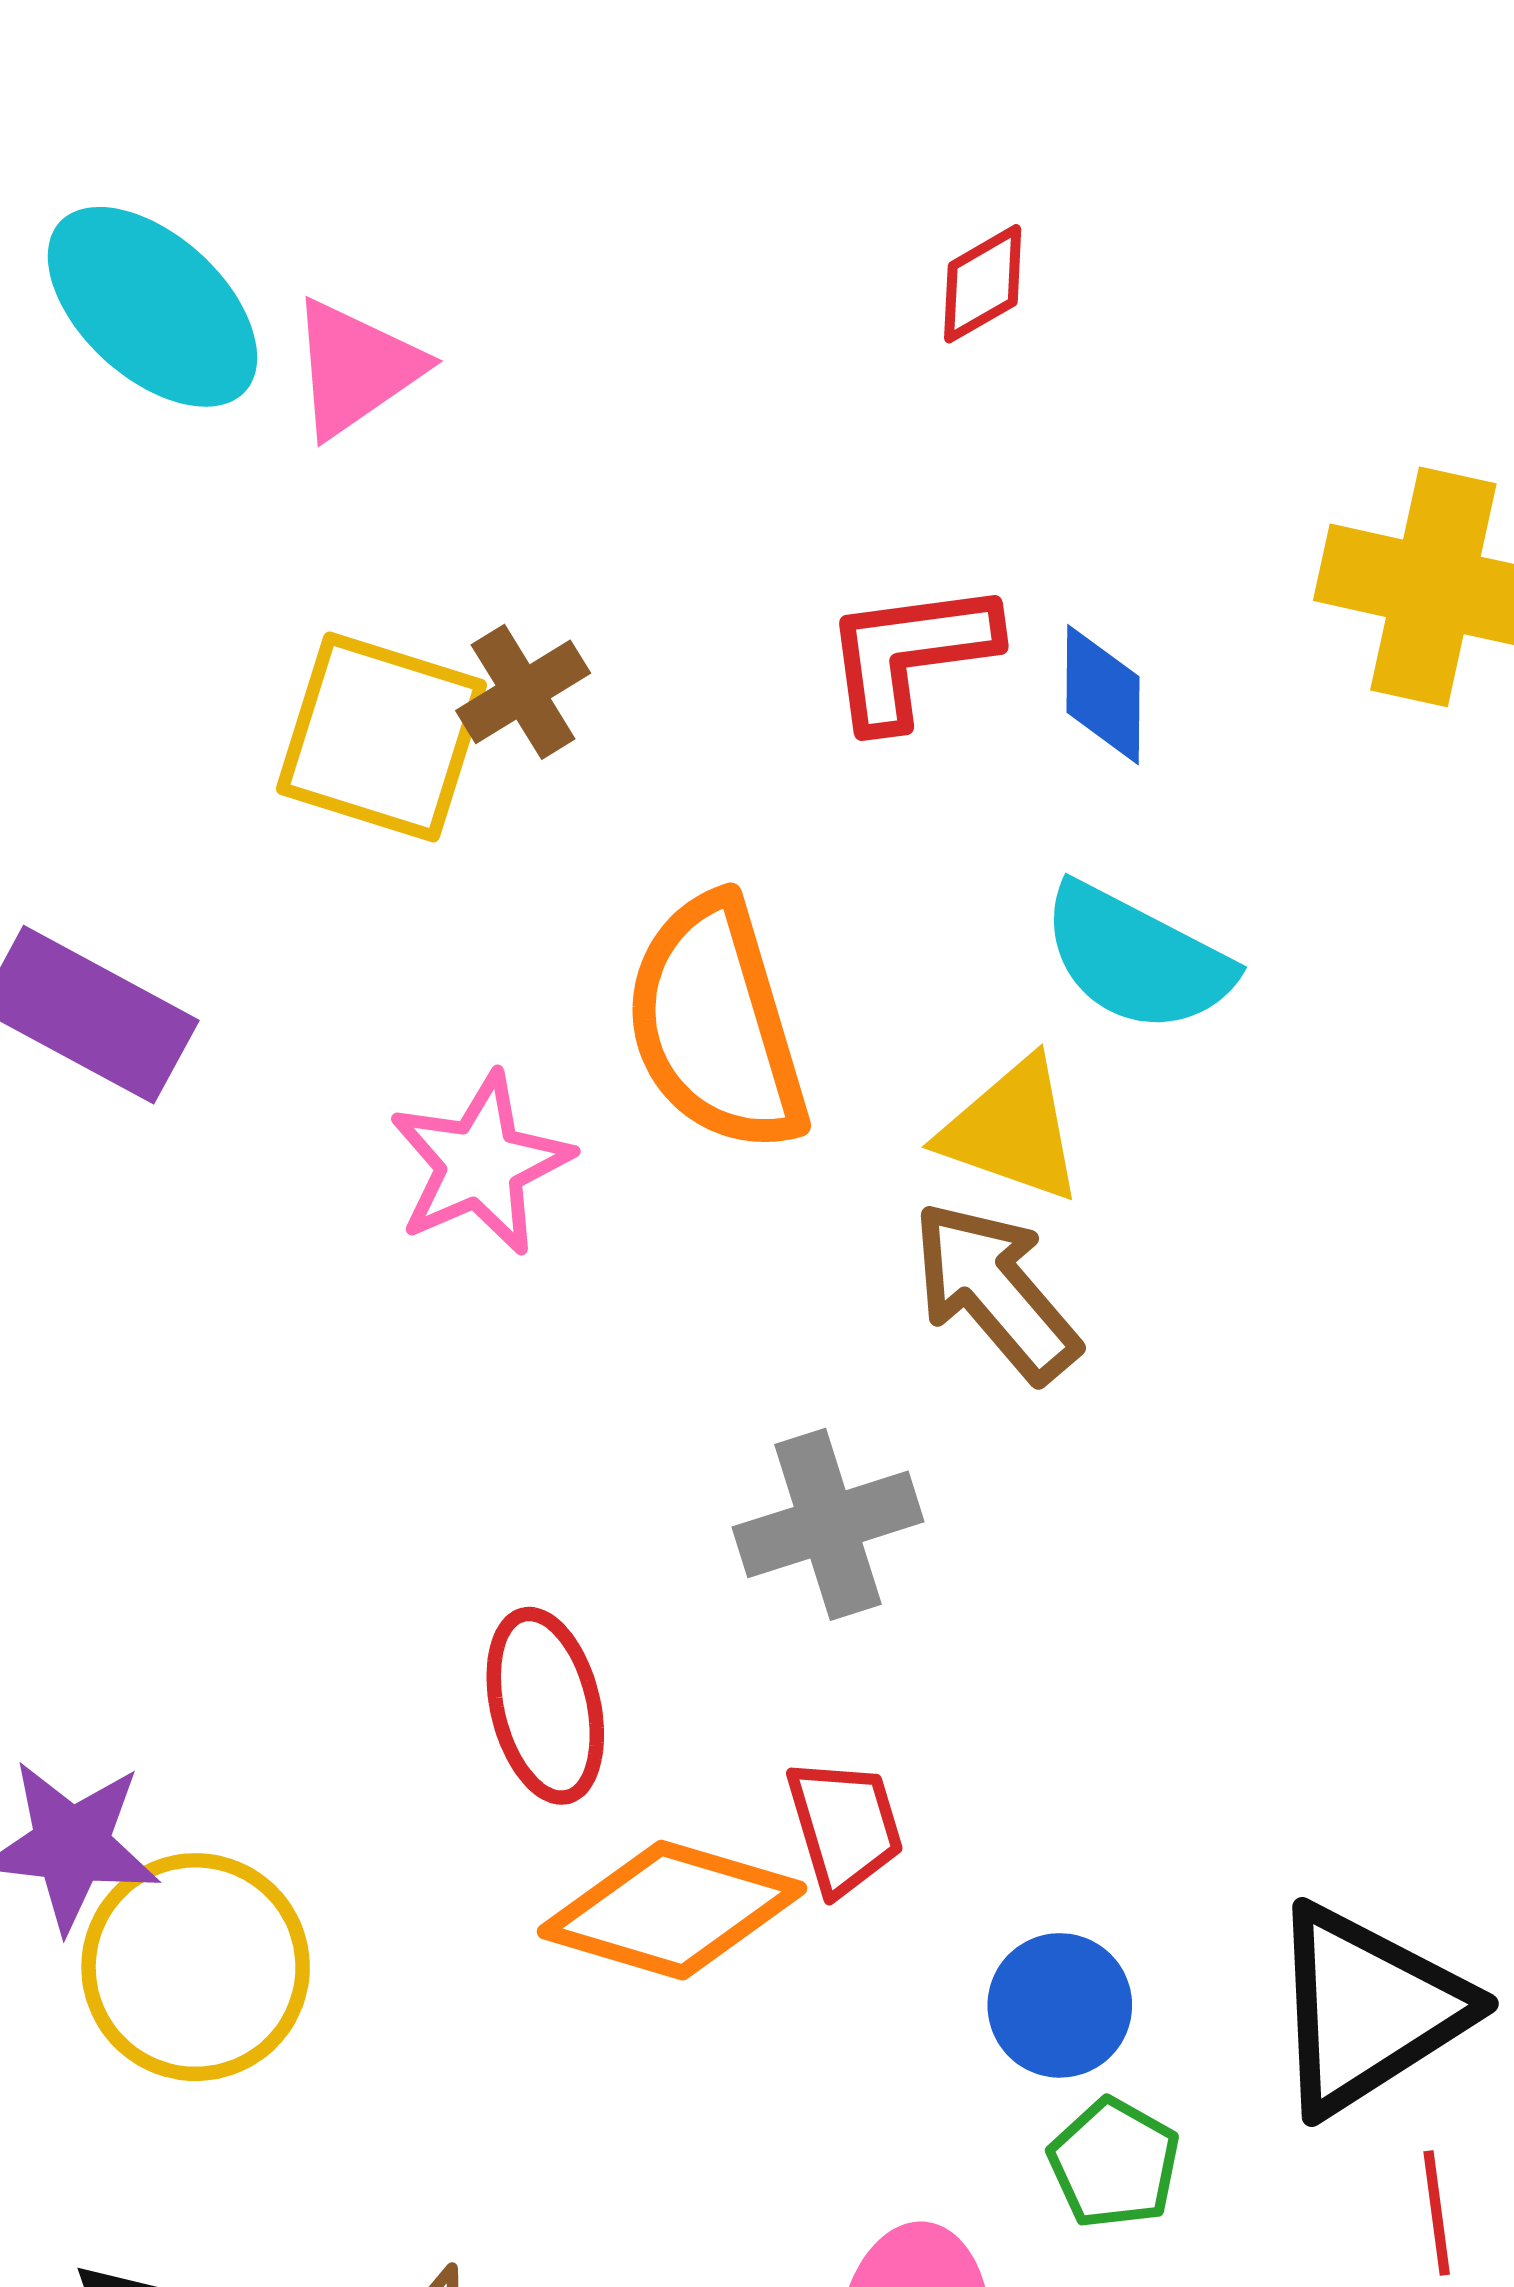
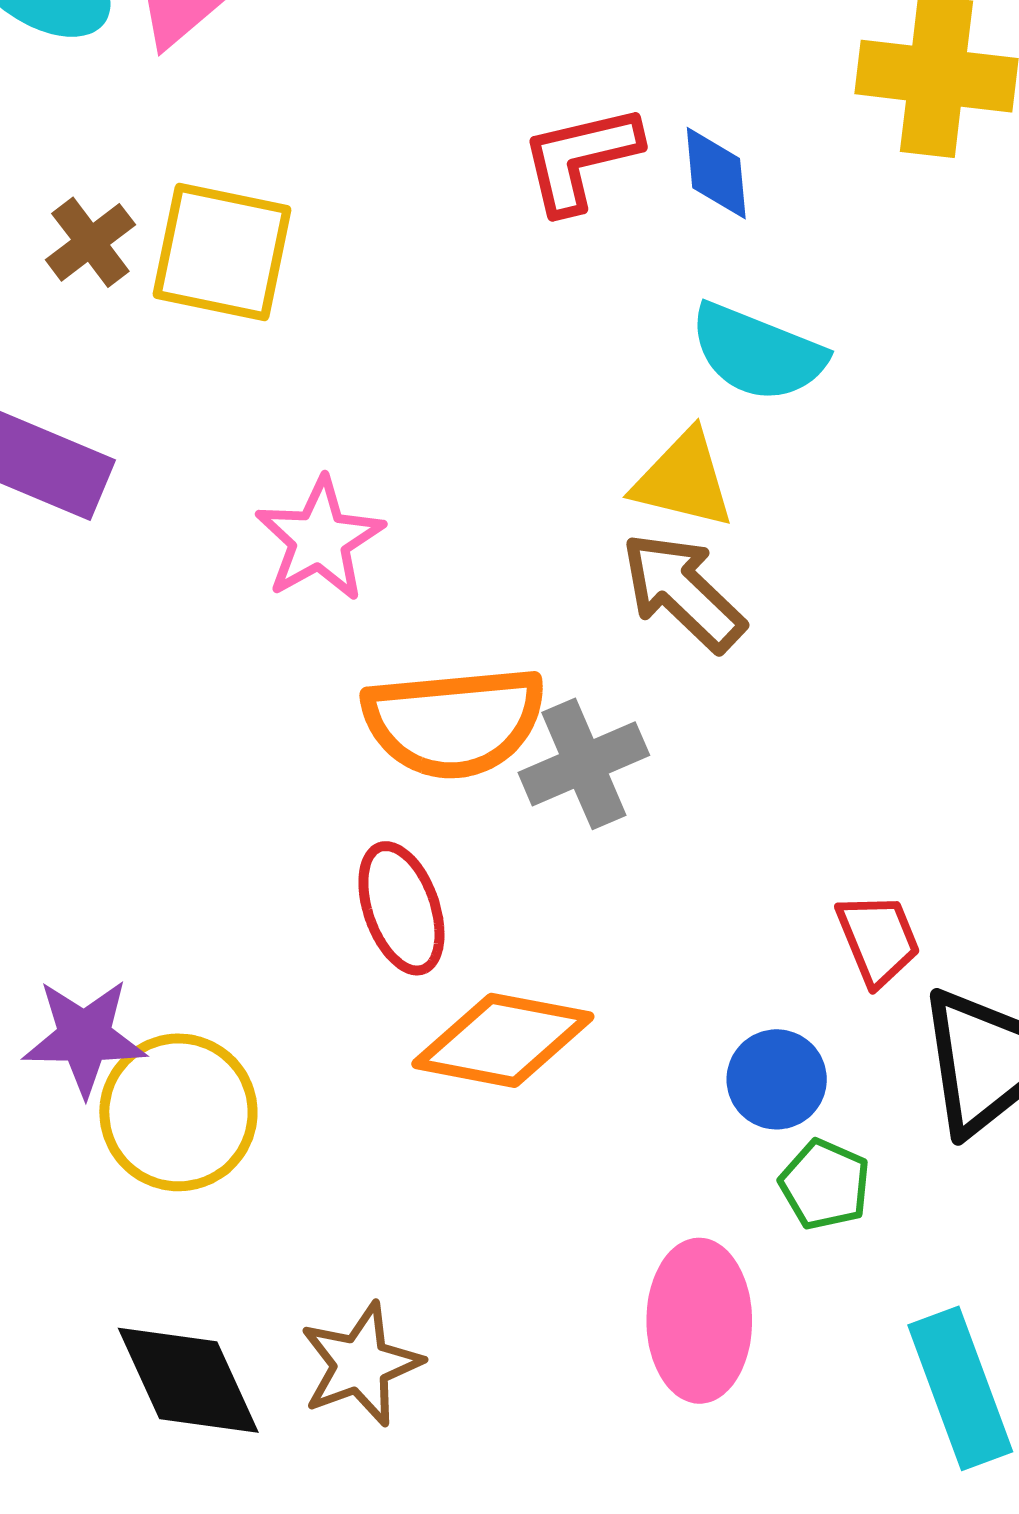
brown cross: (523, 692) -> (90, 242), moved
orange semicircle: (716, 1024) -> (454, 722), moved, turned -73
red trapezoid: (845, 1826) -> (878, 939), moved

